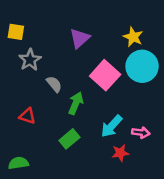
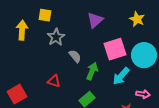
cyan circle: (142, 66) -> (144, 55), moved
pink square: (105, 75) -> (115, 49), turned 30
cyan arrow: (111, 126) -> (121, 76), moved

